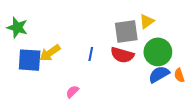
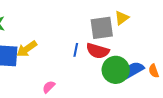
green circle: (158, 52) -> (116, 70), moved
blue line: (91, 54) -> (76, 50), moved

